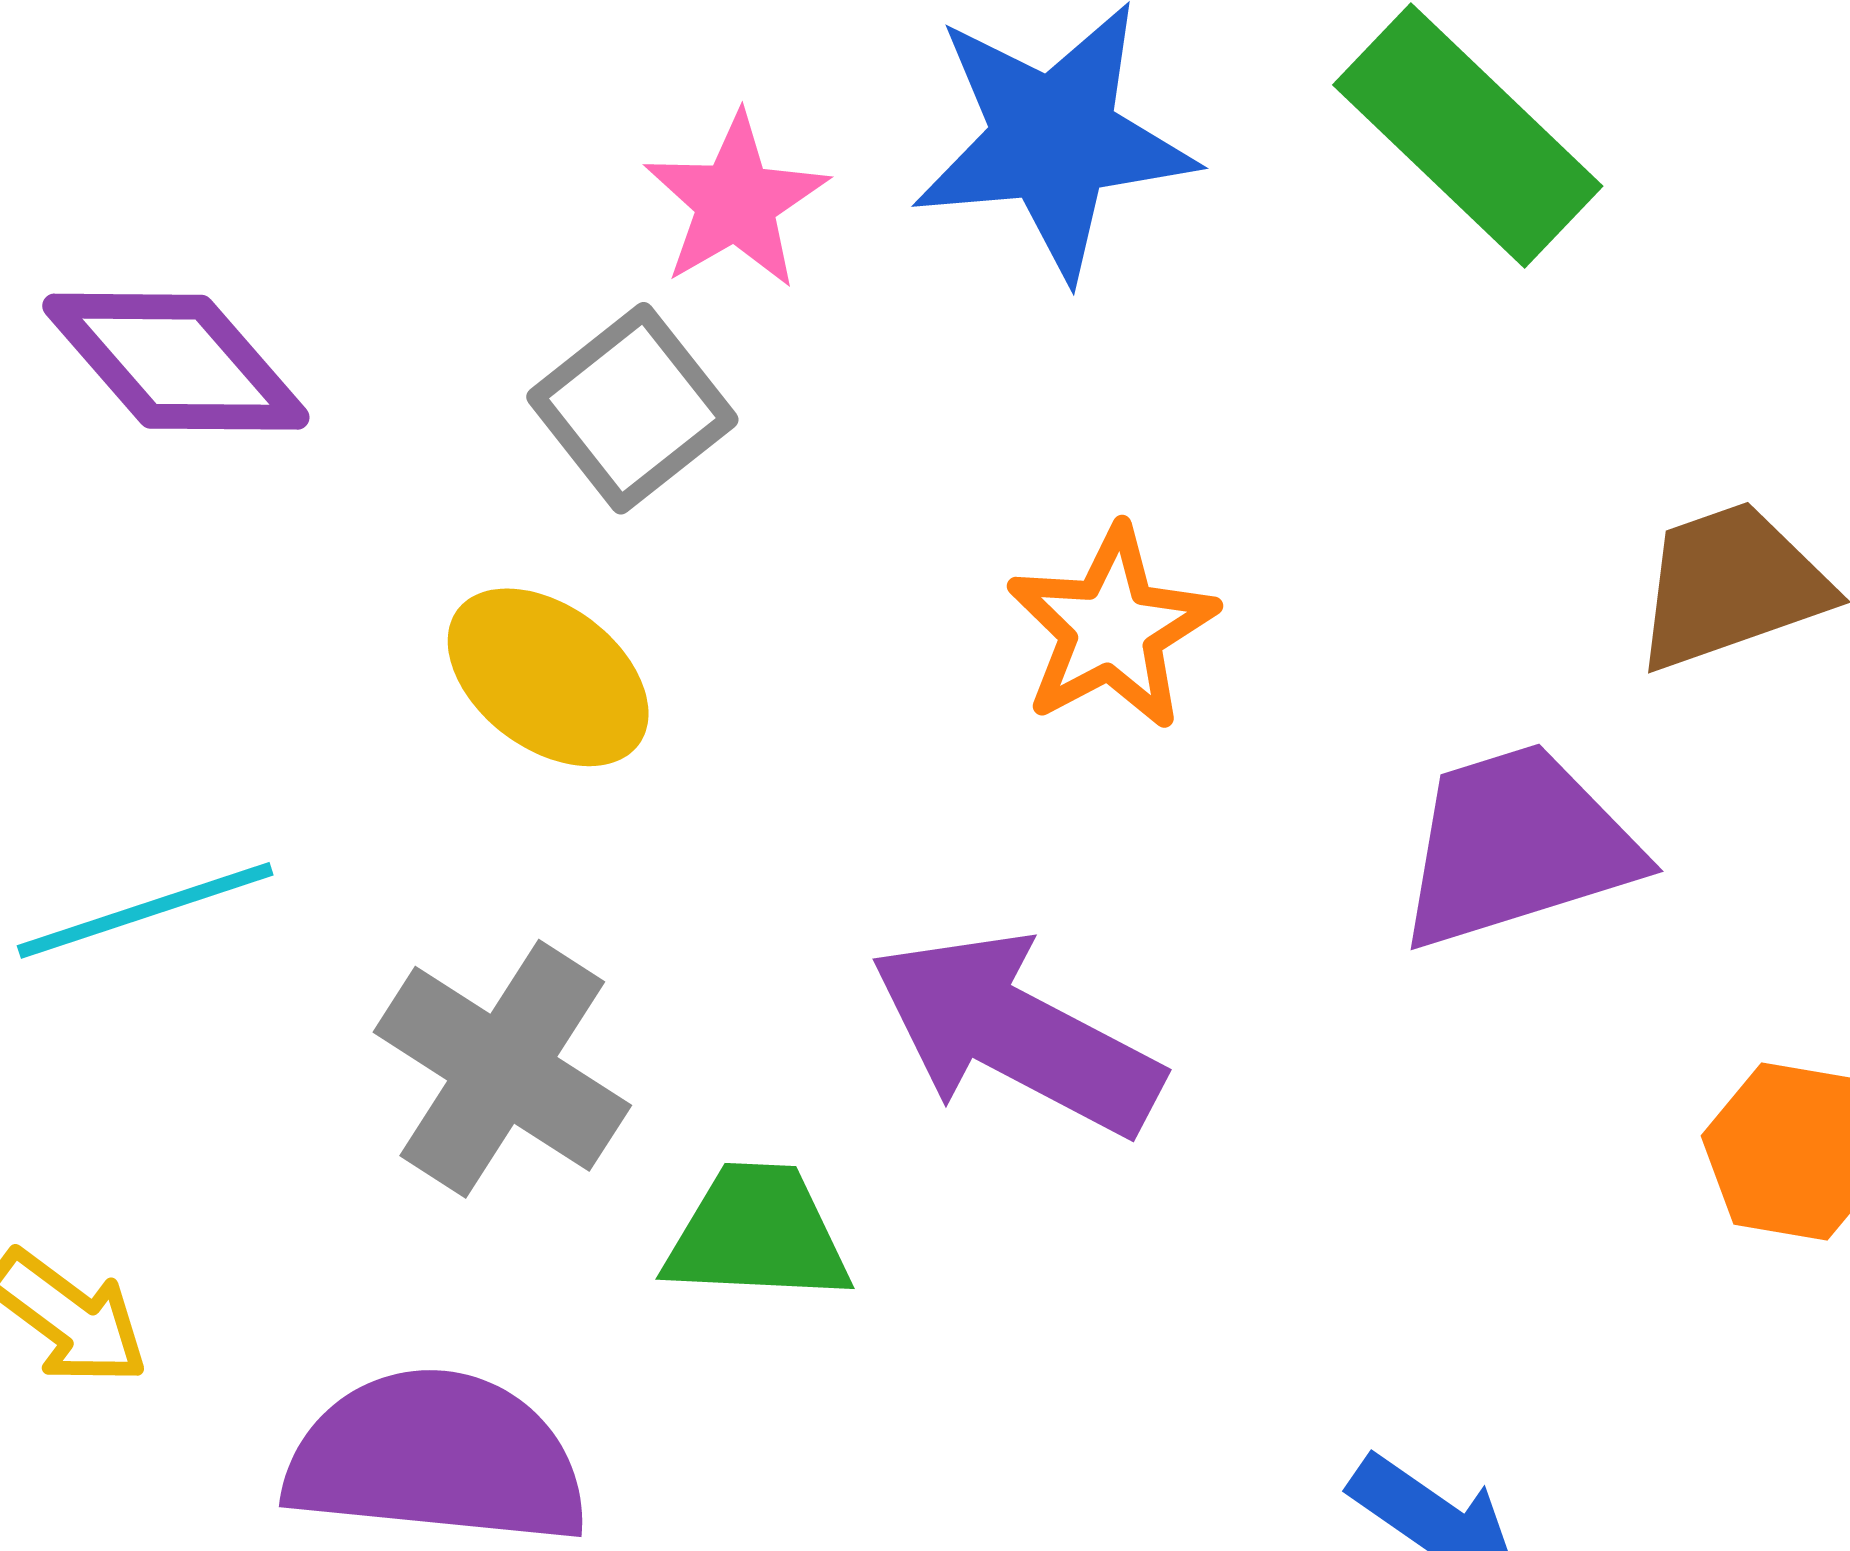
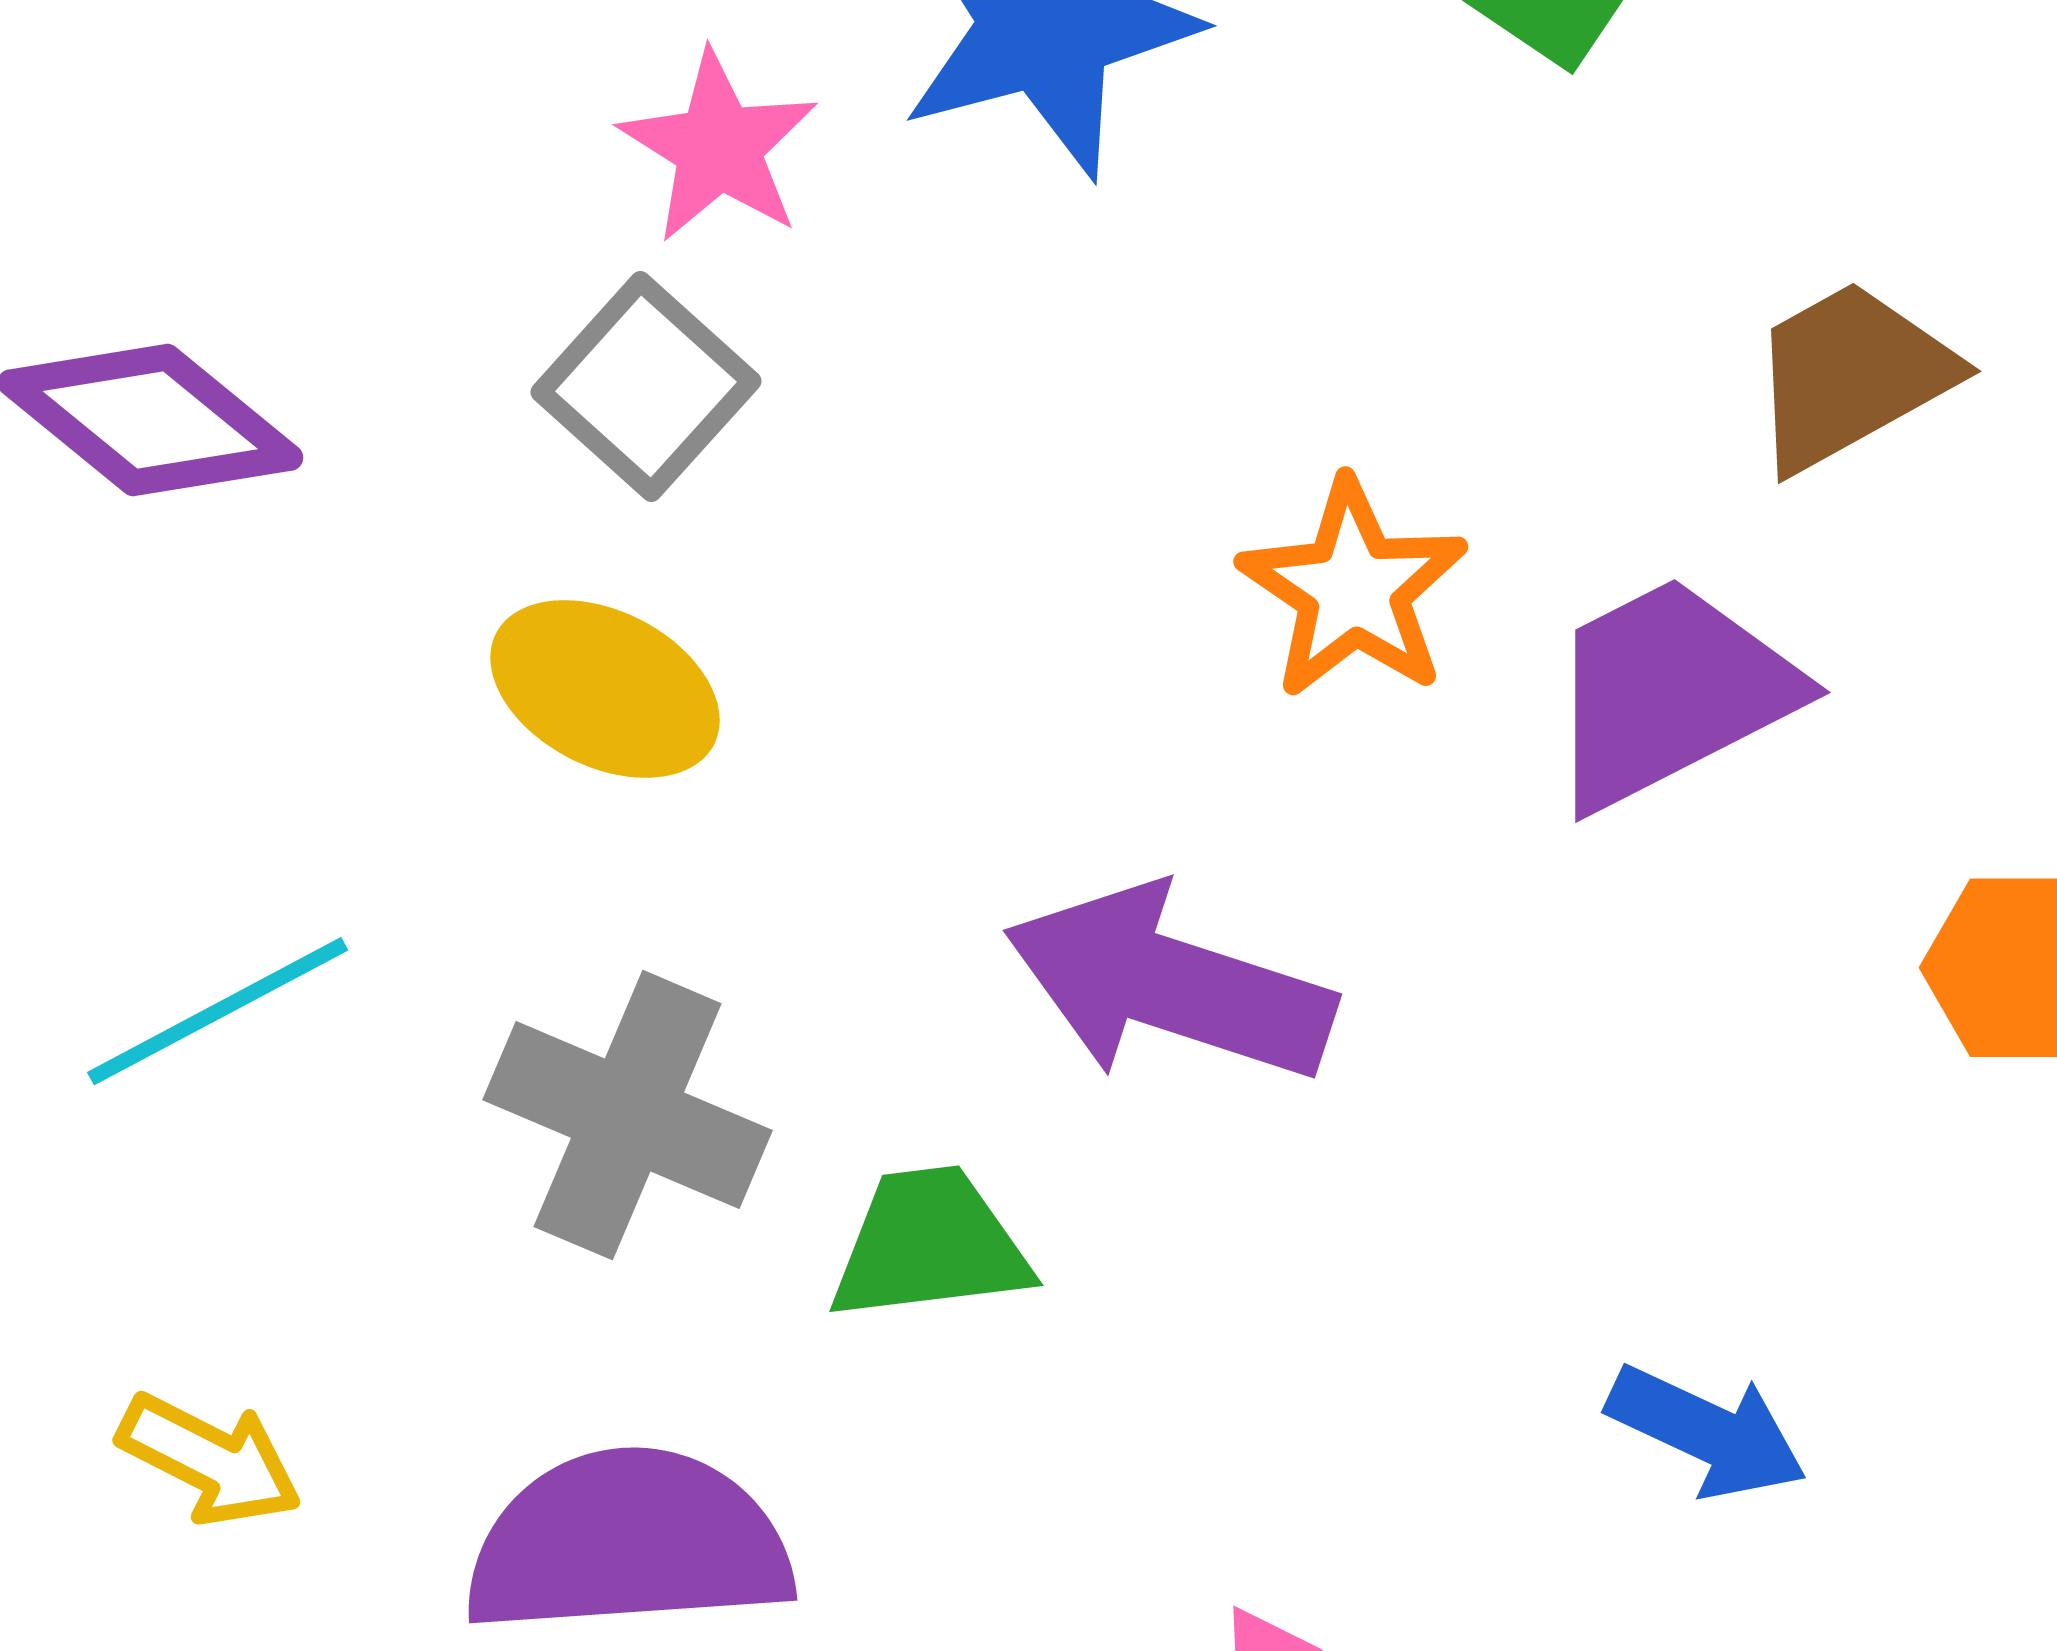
orange star: (1112, 628) -> (1353, 589), moved

